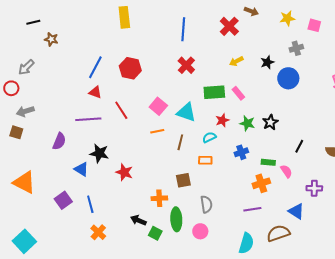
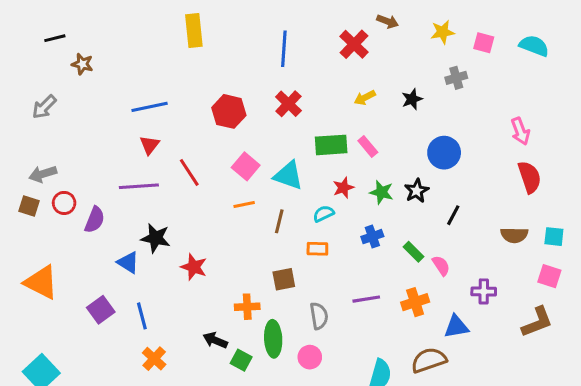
blue line: (95, 67) -> (150, 107), turned 50
red hexagon: (130, 68) -> (229, 111), moved
blue circle: (288, 78) -> (444, 153), moved
red circle: (11, 88) -> (64, 203), moved
red triangle: (95, 92) -> (150, 145), turned 48
black line: (299, 146) -> (453, 215), moved
green rectangle: (268, 162) -> (414, 252), turned 40
orange cross: (261, 183) -> (415, 302), moved
purple line: (252, 209) -> (366, 299), moved
blue triangle: (296, 211) -> (456, 327), turned -42

